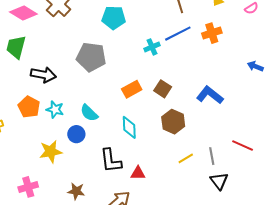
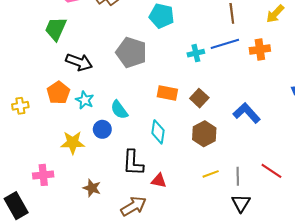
orange rectangle: (132, 89) -> (167, 93), turned 30

